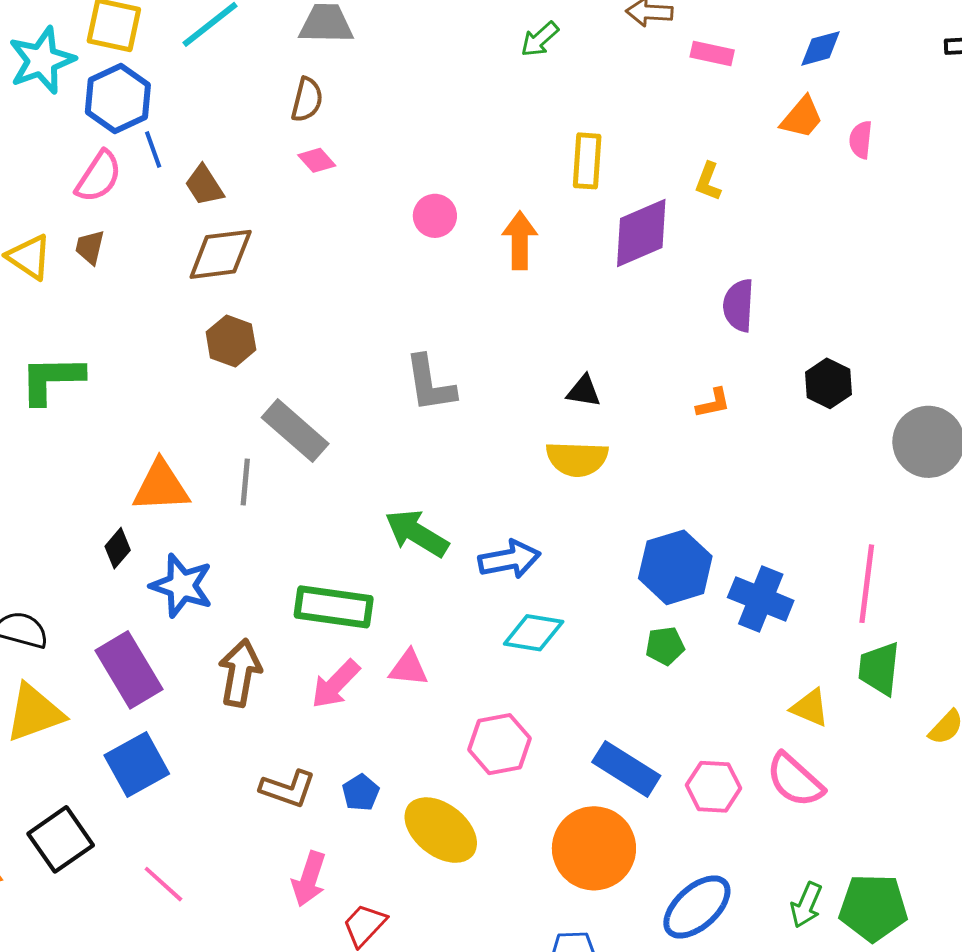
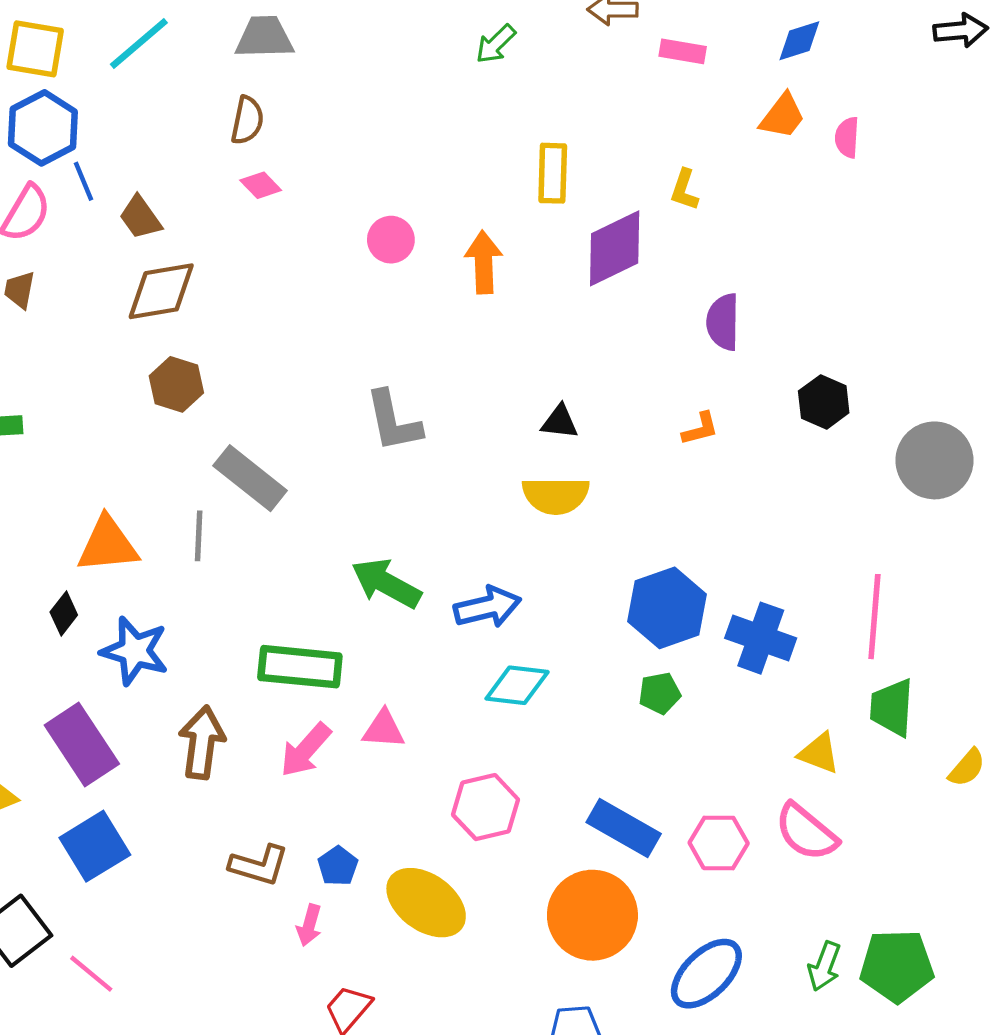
pink arrow: (309, 879) -> (309, 925), moved, size x0.7
pink line: (163, 884) -> (91, 974), moved

